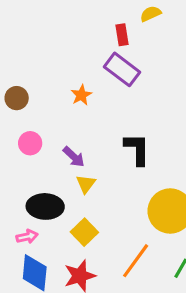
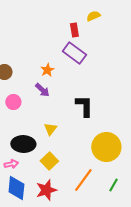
purple arrow: (74, 157) -> (42, 90), moved

